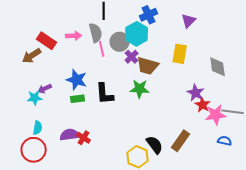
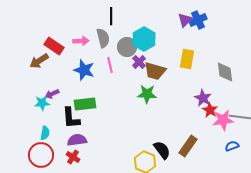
blue cross: (149, 15) -> (198, 20), moved
purple triangle: (189, 21) -> (185, 20), moved
pink line: (102, 49) -> (110, 65), moved
blue star: (77, 80) -> (84, 70), moved
black L-shape: (105, 94) -> (71, 118), moved
green rectangle: (78, 99) -> (85, 104), size x1.5
red cross: (84, 138) -> (73, 157), moved
blue semicircle: (225, 141) -> (232, 146), turned -32

